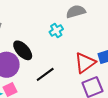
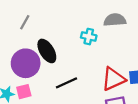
cyan cross: (56, 30) -> (89, 37), turned 32

